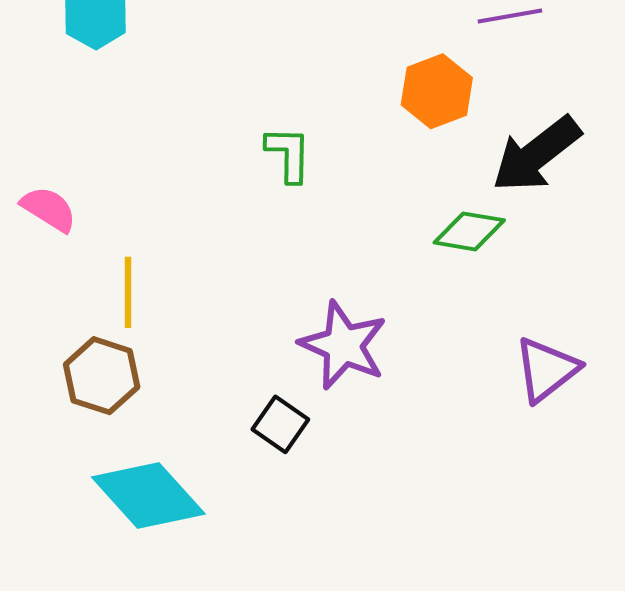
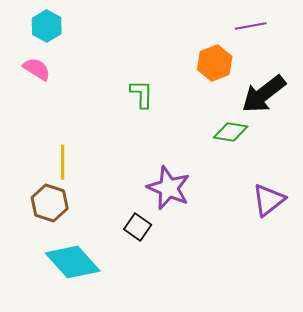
pink semicircle: (49, 209) -> (37, 69), moved

